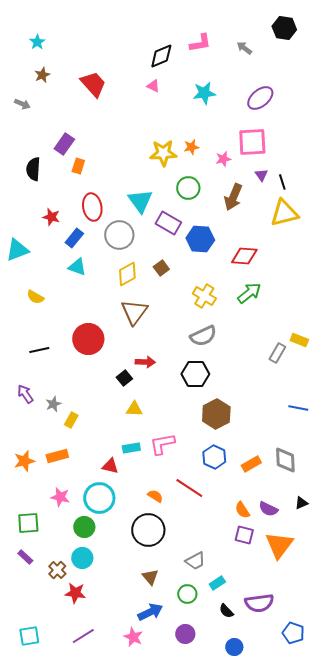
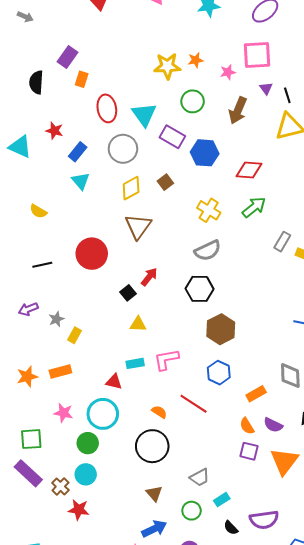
red ellipse: (92, 207) -> (107, 108), moved
cyan triangle: (17, 250) -> (20, 147), moved, turned 45
cyan triangle: (77, 267) -> (81, 181), turned 30
gray rectangle: (277, 353) -> (282, 242), moved
red arrow: (145, 362) -> (149, 277), turned -54
purple arrow: (25, 394) -> (28, 309), turned -78
orange rectangle: (251, 464) -> (256, 394), moved
purple rectangle: (25, 557) -> (28, 473), size x1.8

